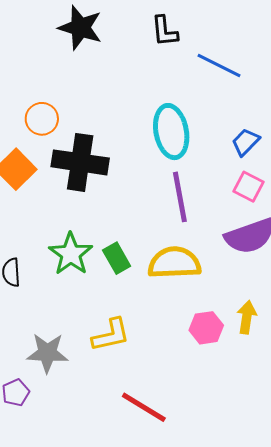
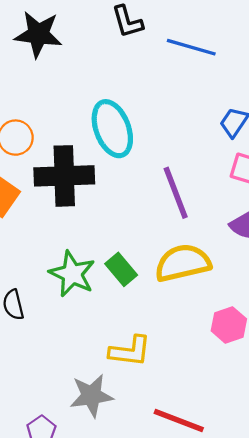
cyan ellipse: (171, 132) -> (112, 129), moved
yellow L-shape: (111, 335) -> (130, 351), turned 30
gray star: (47, 353) -> (91, 396), moved

